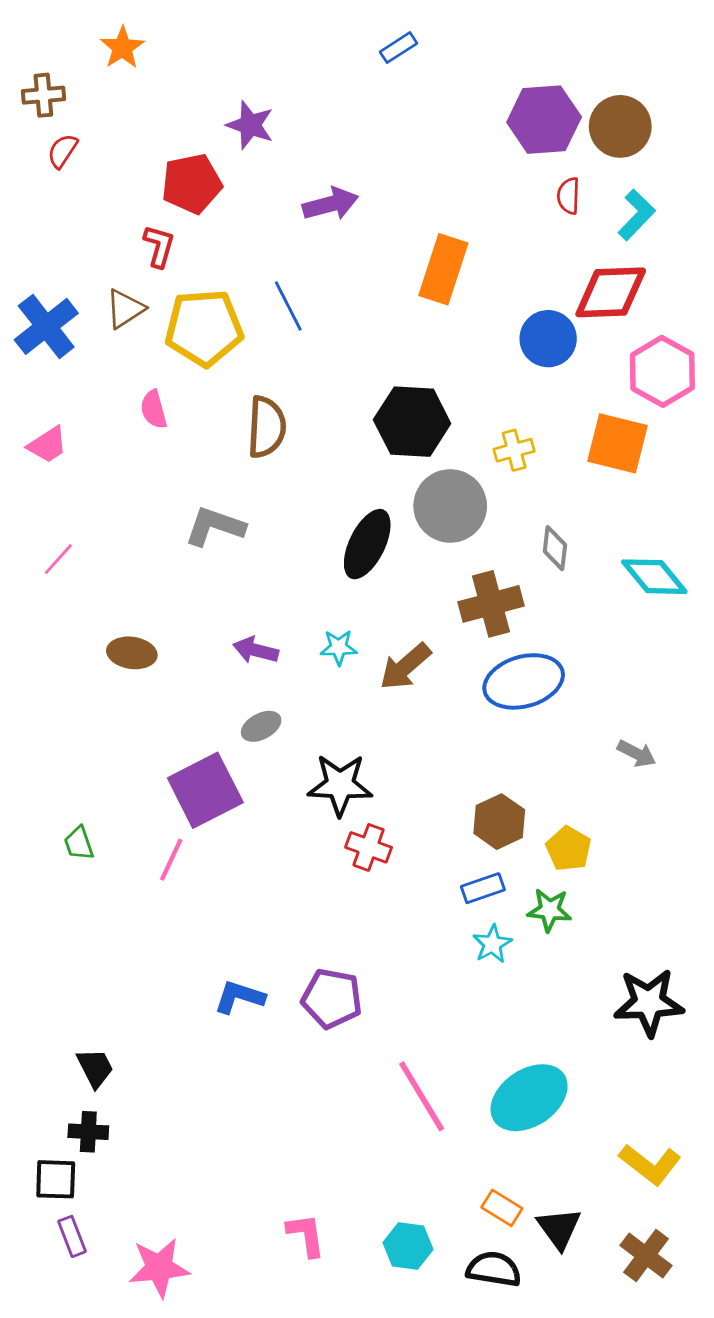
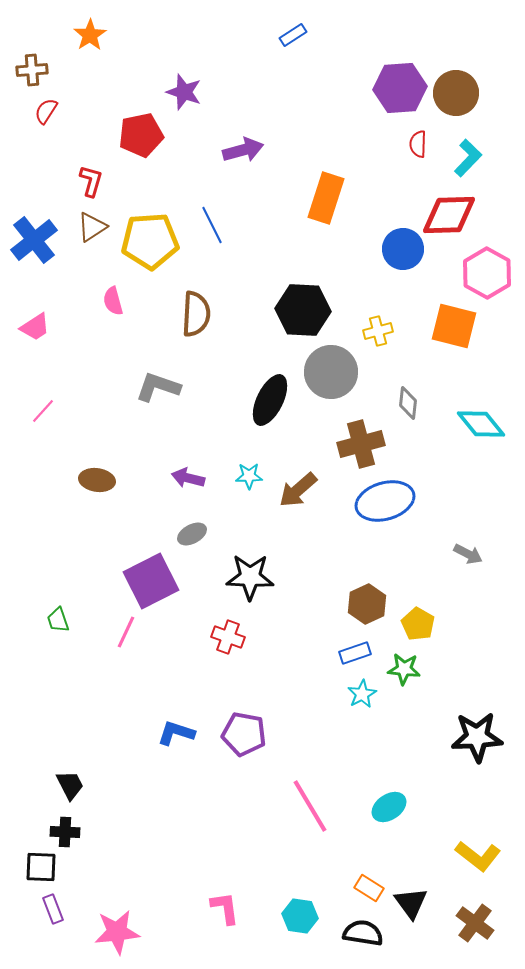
red L-shape: (159, 246) -> (91, 181), moved
red cross: (369, 847) -> (228, 637), moved
cyan ellipse: (529, 1098) -> (389, 807), size x0.6

